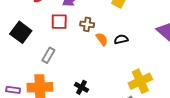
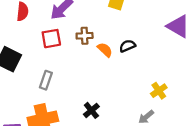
yellow cross: (140, 81) -> (159, 91), size x0.6
black cross: (81, 87) -> (91, 110), turned 32

